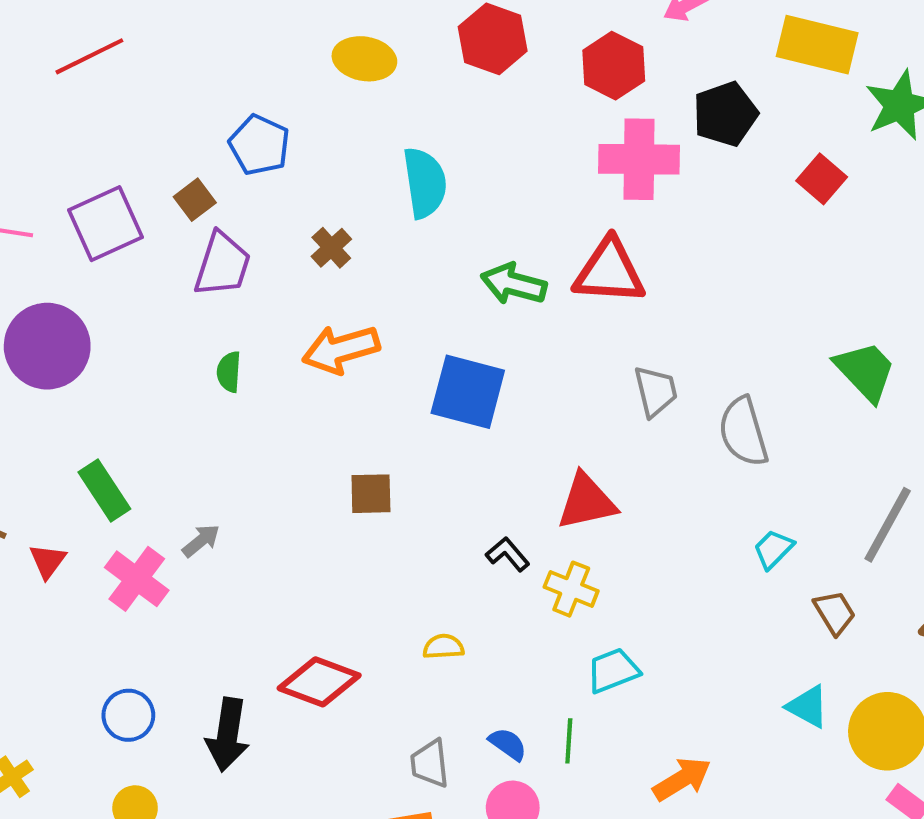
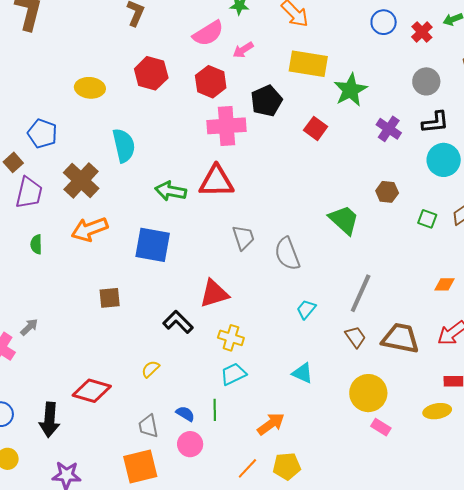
brown cross: (331, 248) -> (81, 180), size x1.8
black L-shape: (508, 554) -> (178, 322), size x1.4
yellow cross: (571, 589) -> (231, 338), moved
brown trapezoid: (835, 613) -> (355, 337), moved
yellow semicircle: (443, 647) -> (150, 369), turned -36
cyan triangle: (808, 707) -> (303, 373), moved

